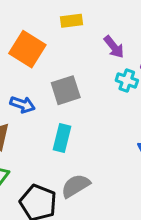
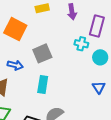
purple arrow: (114, 47) -> (72, 12), moved, turned 35

